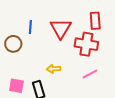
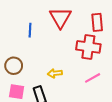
red triangle: (61, 28) -> (60, 18), moved
brown circle: (13, 44) -> (14, 66), moved

